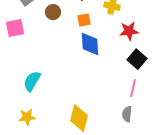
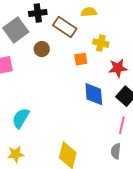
orange square: (84, 20) -> (81, 59), moved
blue diamond: (90, 44) -> (94, 94), moved

